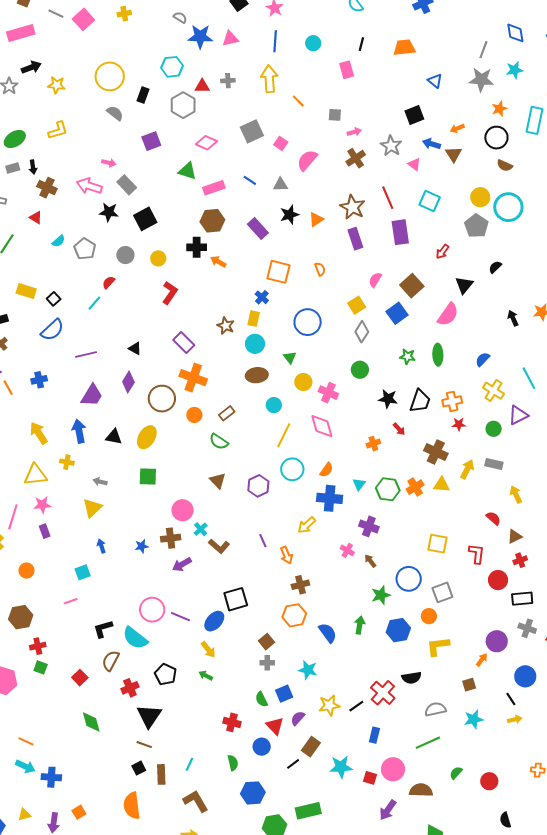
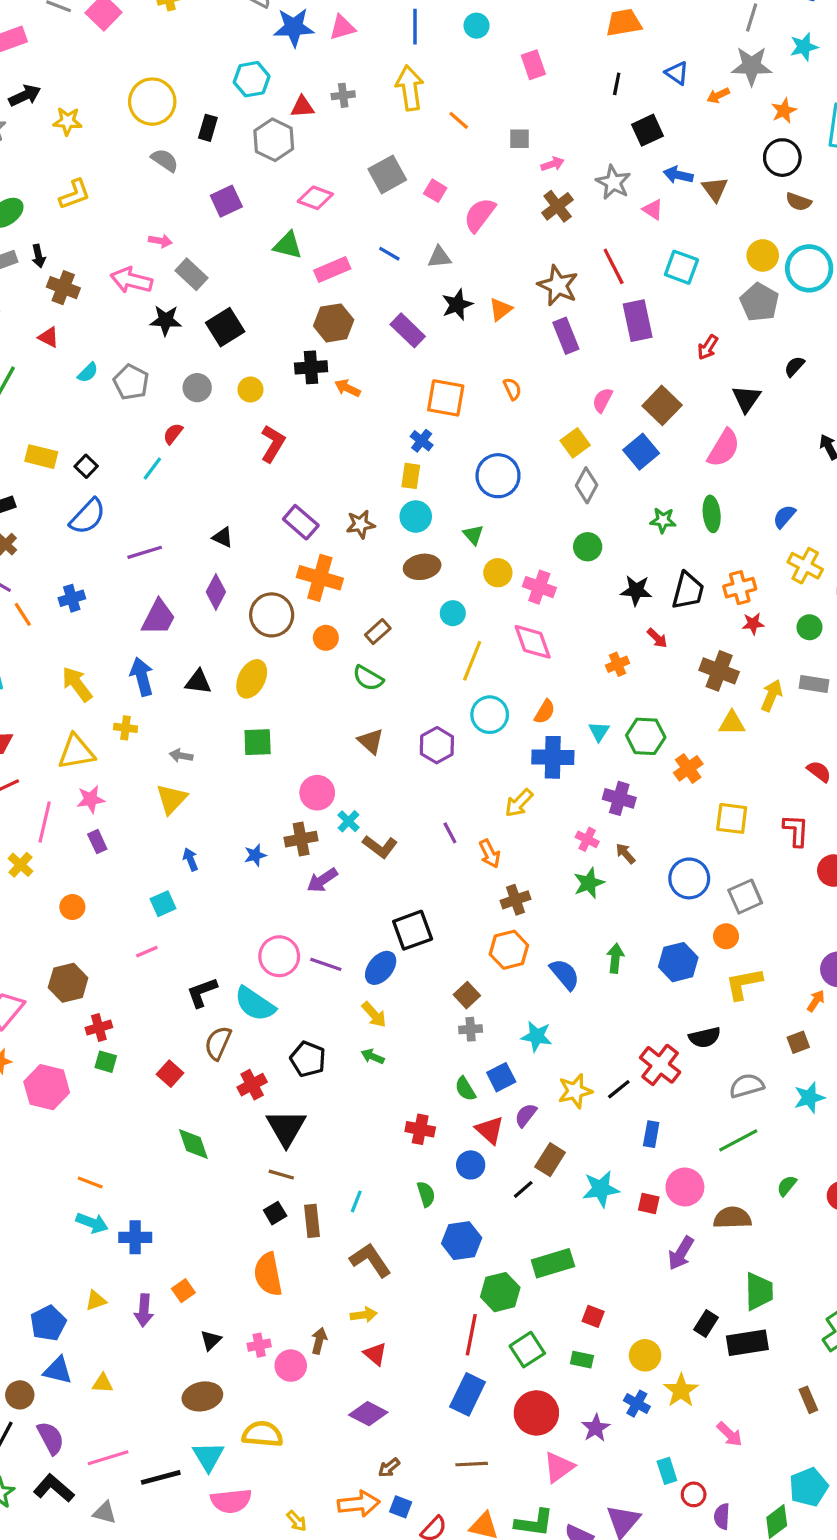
black line: (361, 44) -> (617, 84), moved
orange arrow: (457, 128) -> (718, 95), moved
brown star: (226, 326) -> (361, 524), moved, turned -30
orange cross: (415, 487) -> (688, 768), moved
green star: (381, 595) -> (589, 883), moved

